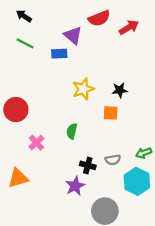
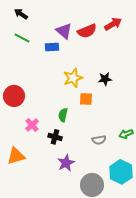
red semicircle: (99, 18) -> (87, 31), moved
orange square: (111, 113) -> (86, 99), moved
black cross: (88, 165) -> (55, 137), moved
cyan hexagon: (137, 181) -> (121, 172), moved

